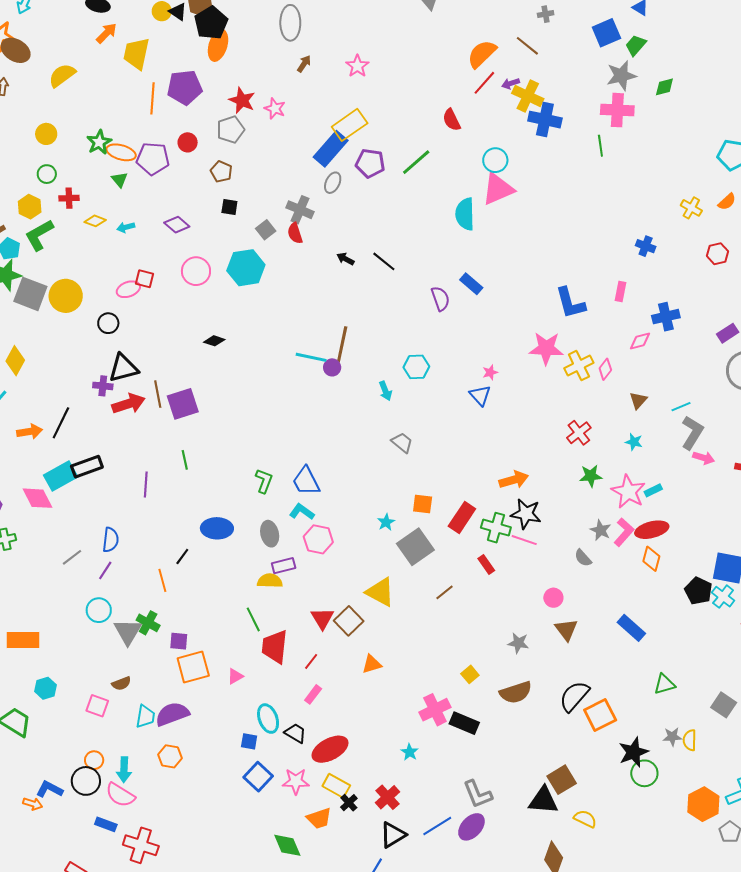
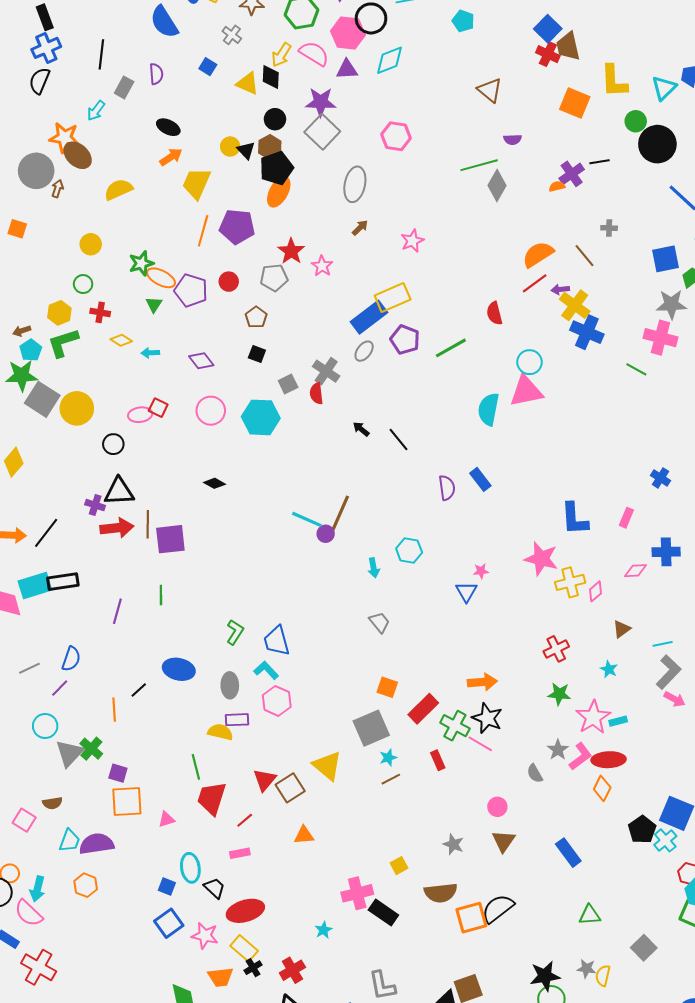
green line: (600, 146) -> (636, 369), turned -65
cyan star: (386, 522) -> (388, 758), moved
pink rectangle: (313, 694) -> (240, 853), turned 30
orange square: (600, 715) -> (471, 918), moved

